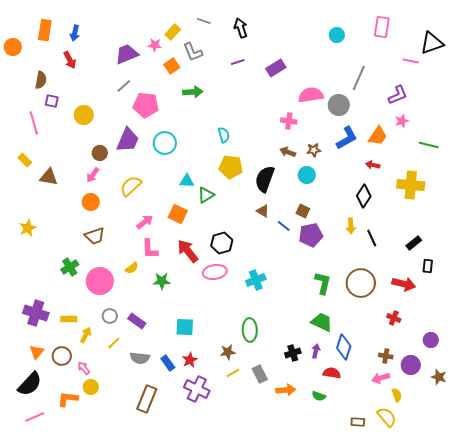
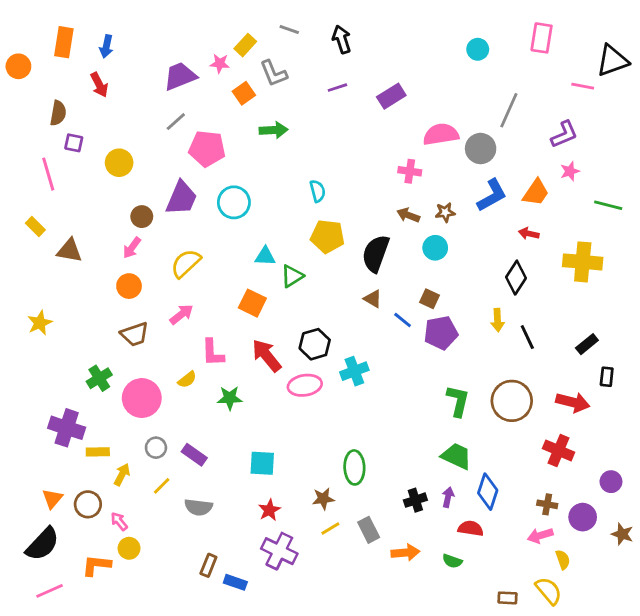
pink arrow: (145, 222) -> (181, 314), moved
cyan cross: (256, 280) -> (354, 371), moved
purple cross: (36, 313) -> (67, 428), moved
red cross: (394, 318) -> (559, 450), size x1.5
blue rectangle: (168, 363) -> (235, 582), moved, turned -35
brown rectangle: (147, 399) -> (208, 565), size x0.6

